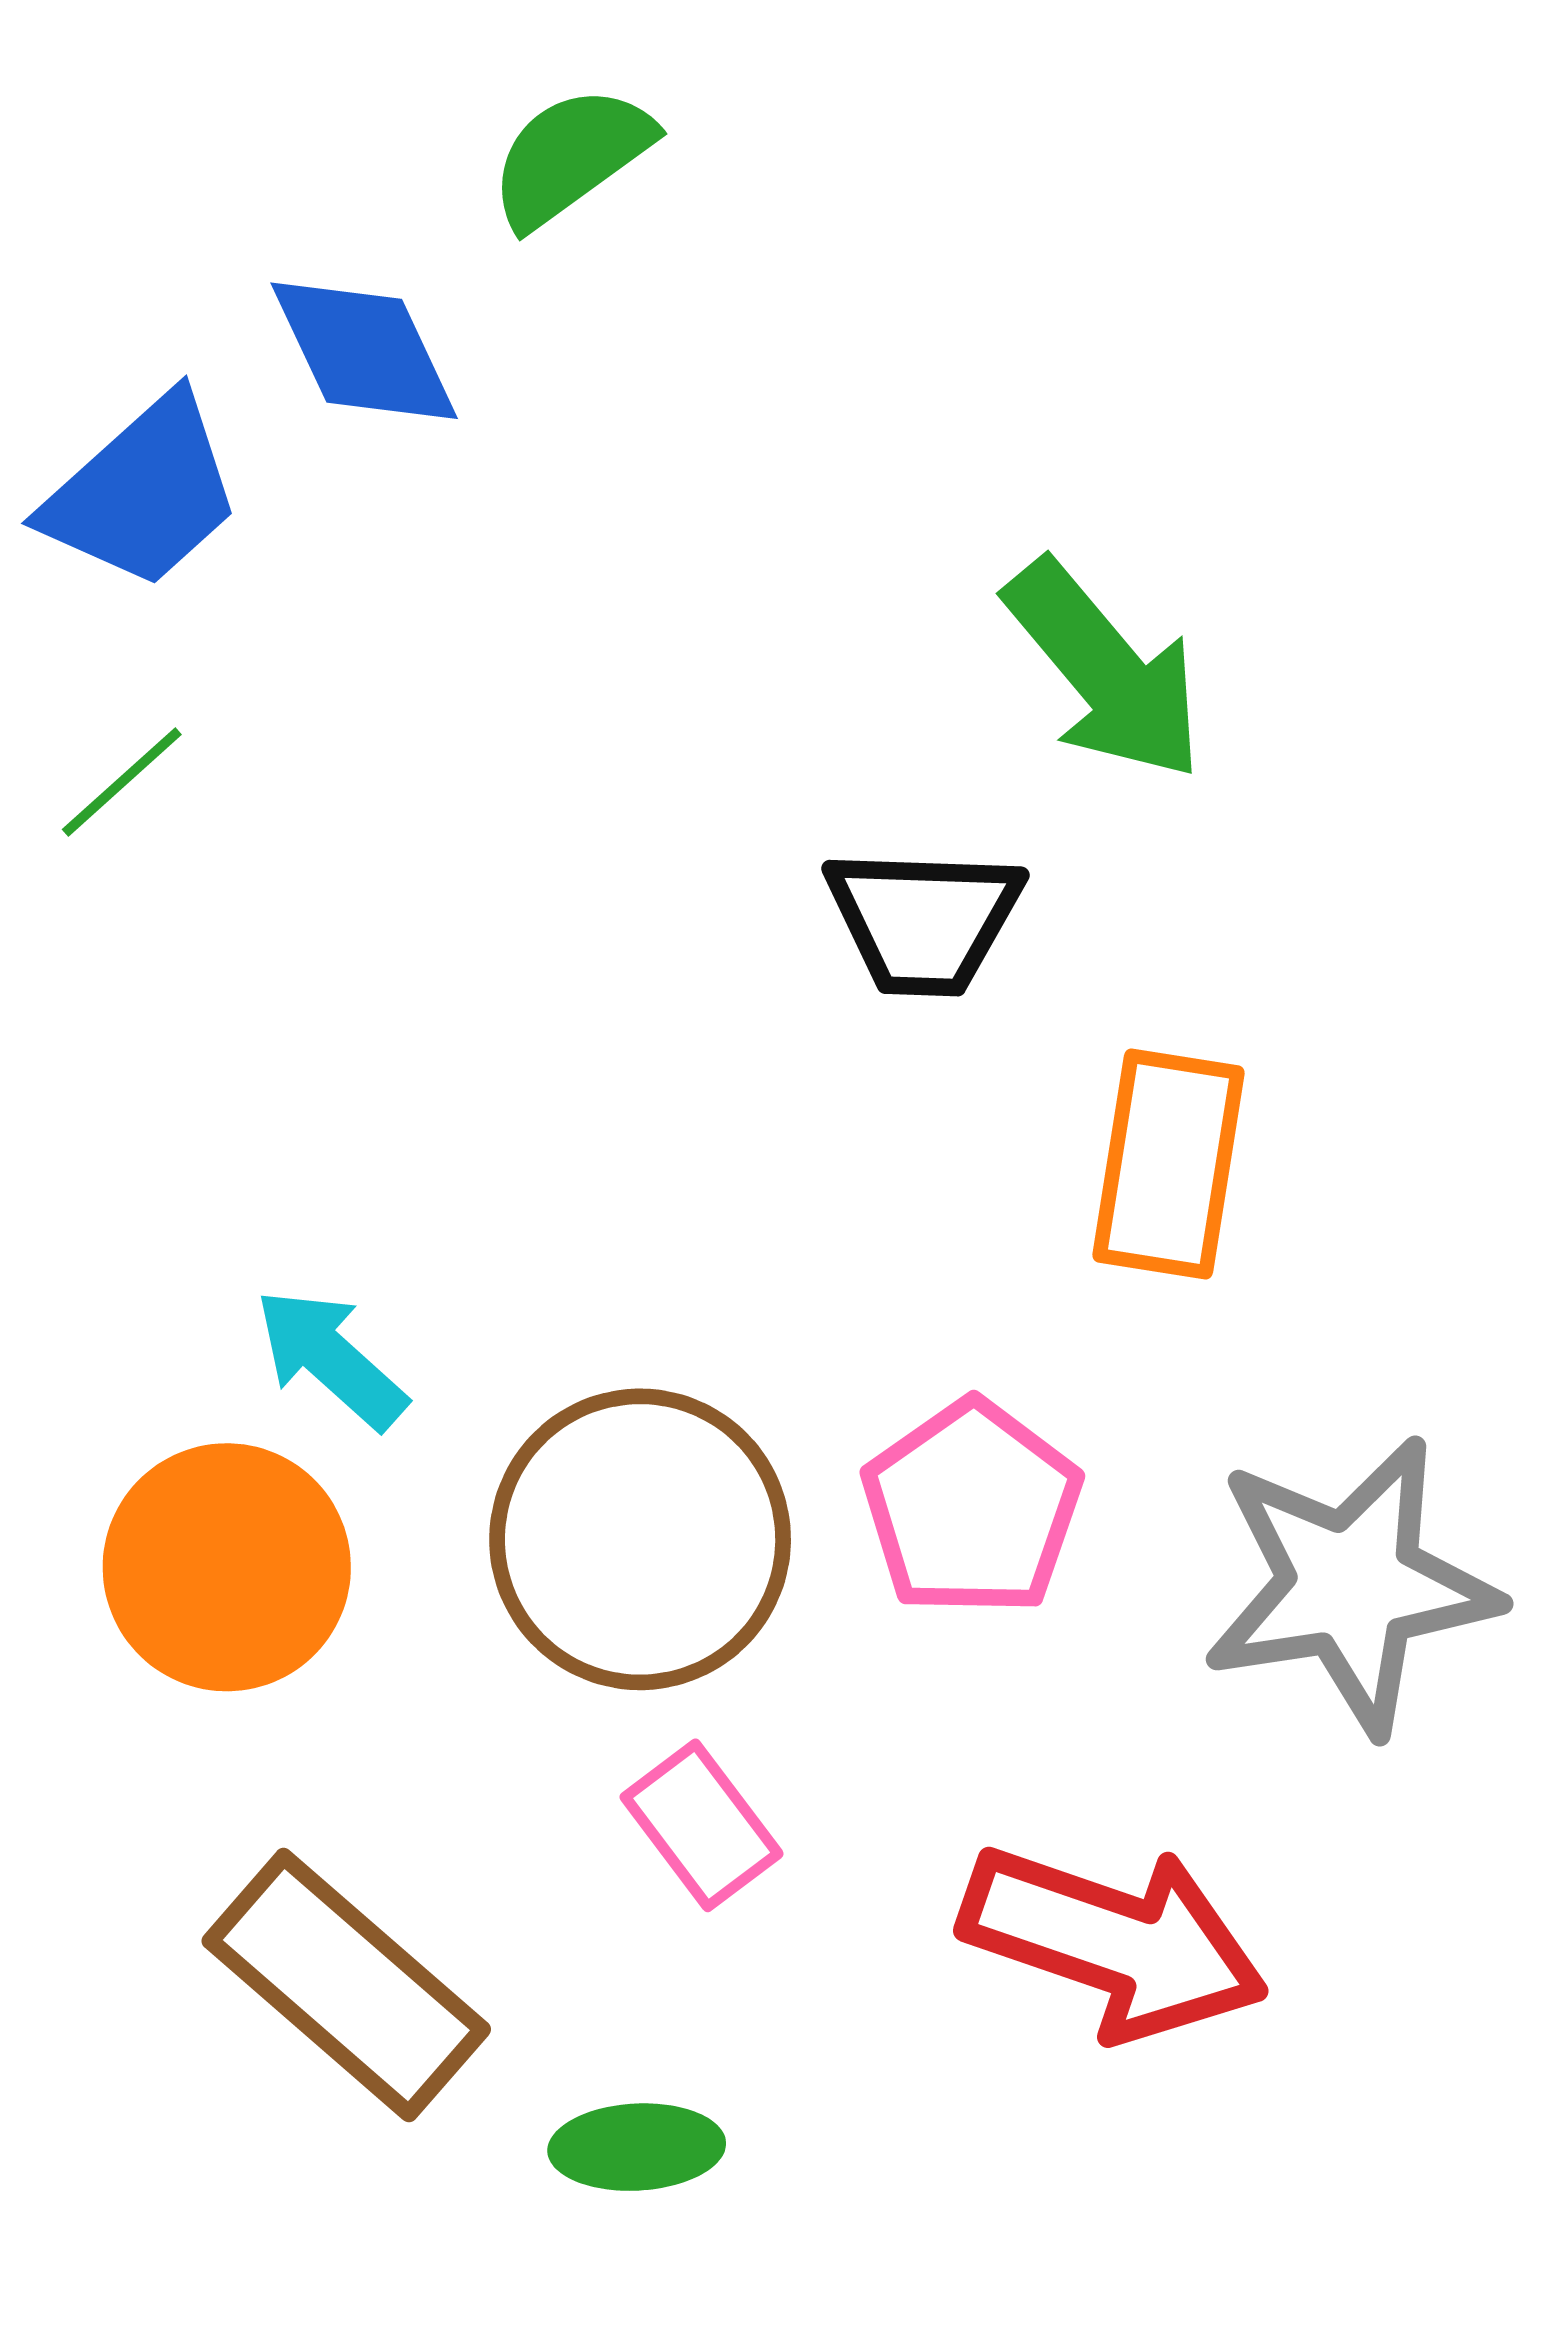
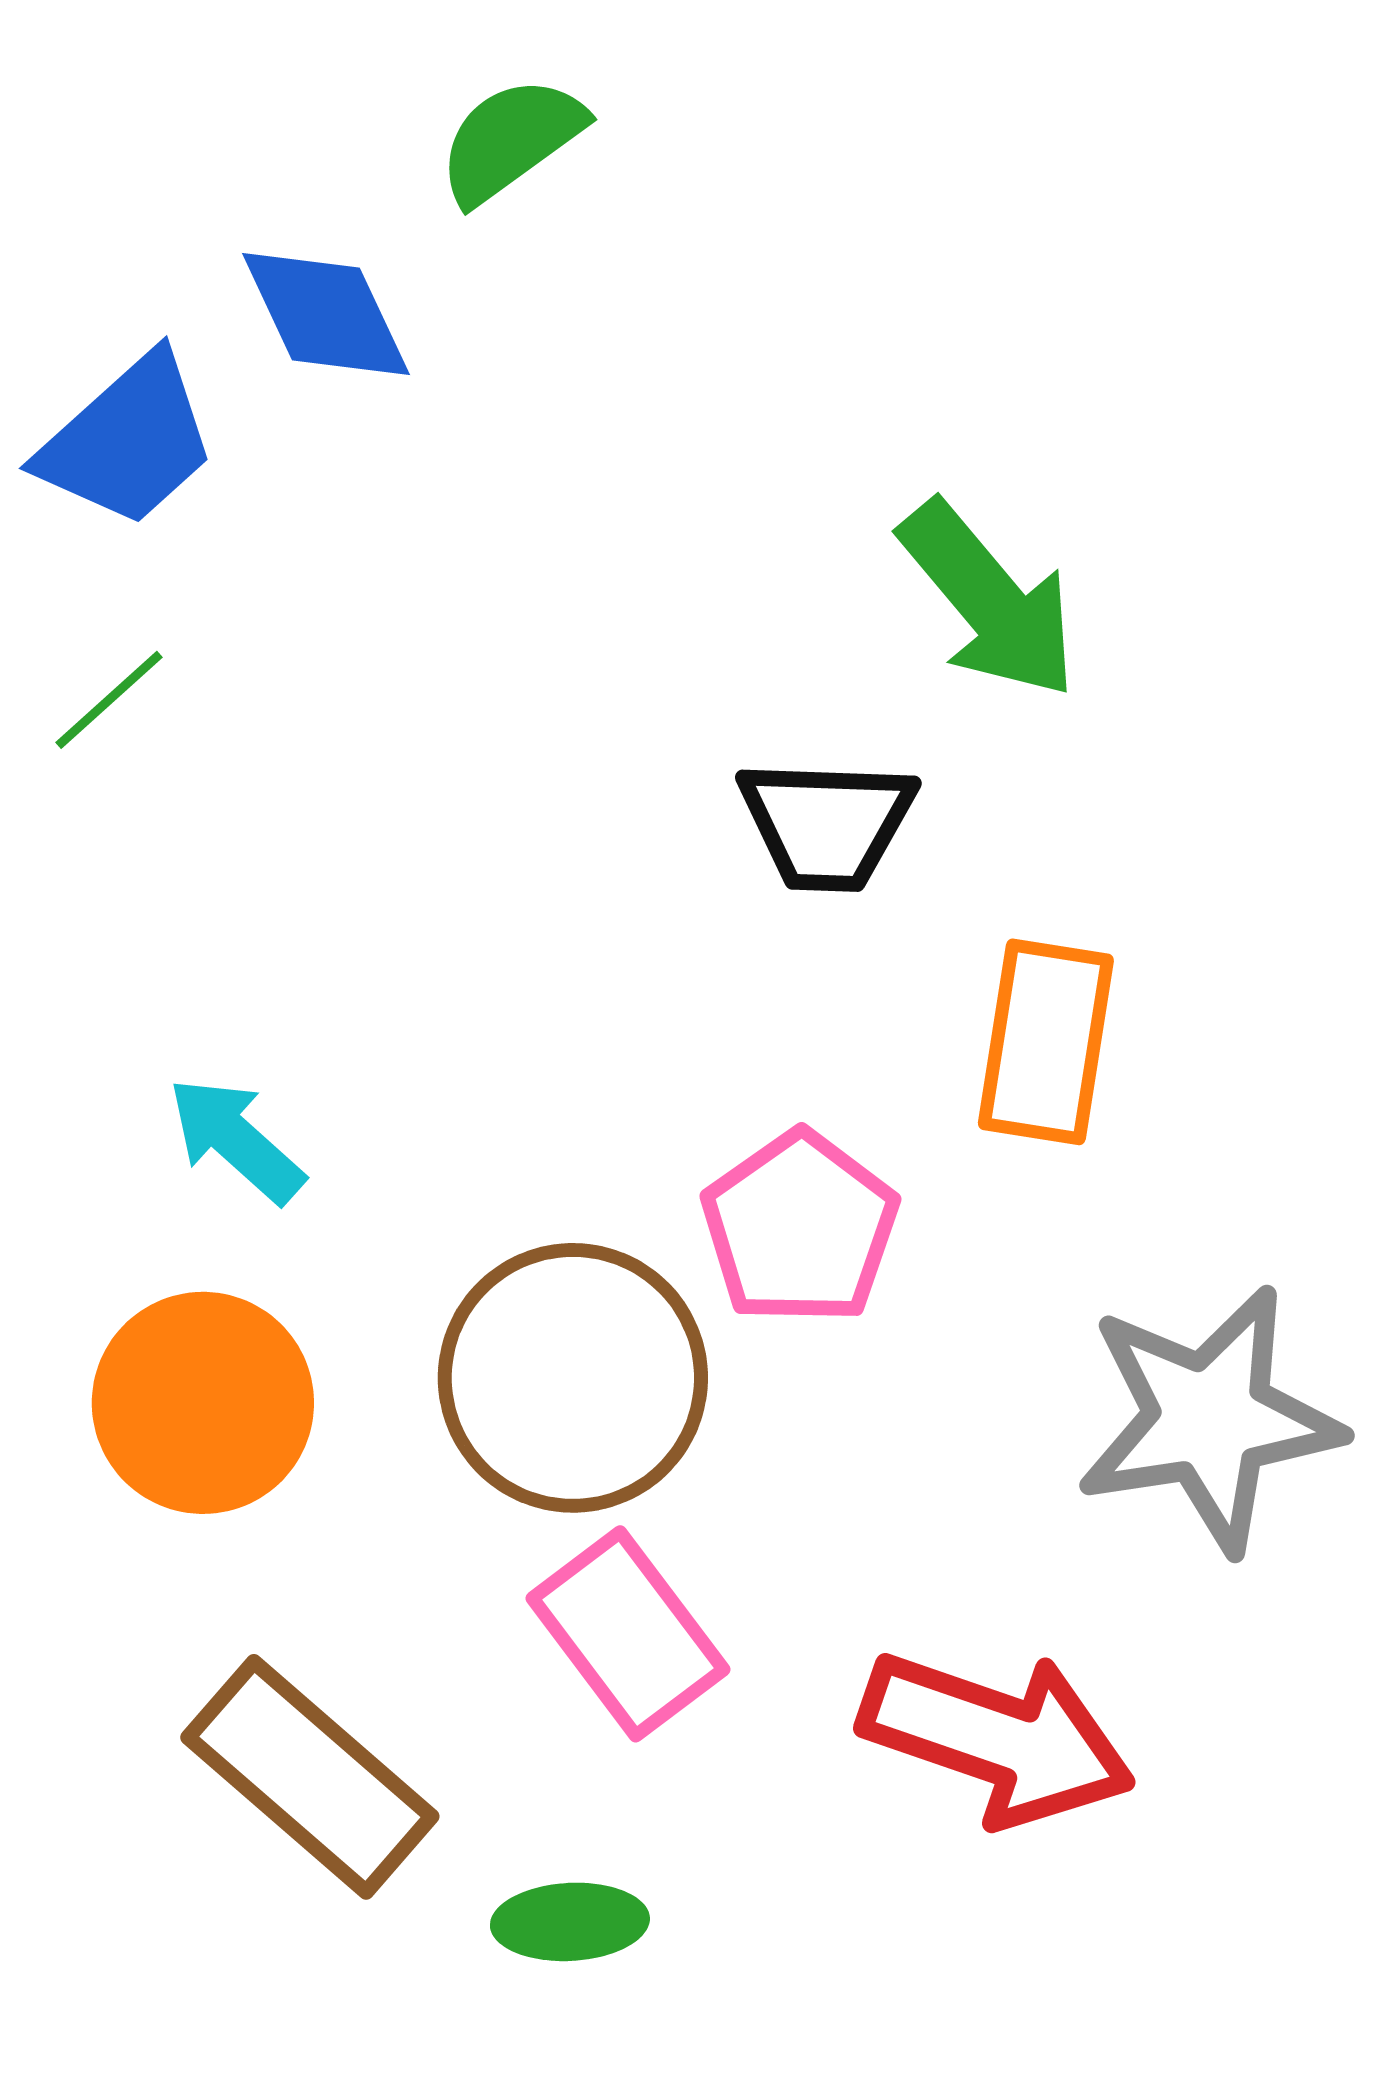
cyan arrow: (331, 1358) -> (236, 1140), moved
pink pentagon: (972, 1508) -> (800, 1228), moved
pink rectangle: (702, 1825) -> (628, 1634), size x1.4

